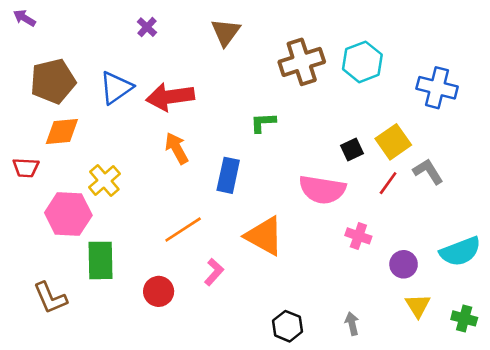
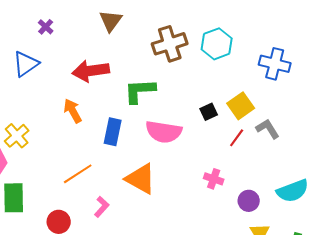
purple cross: (147, 27) -> (46, 27), moved
red arrow: (170, 97) -> (91, 71), moved
green L-shape: (263, 122) -> (140, 91), size x1.6
pink semicircle: (322, 190) -> (164, 132), moved

